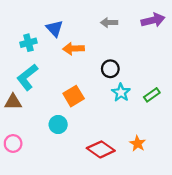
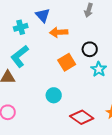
gray arrow: (109, 23) -> (89, 10), turned -72
orange square: (74, 96) -> (67, 62), moved
cyan circle: (58, 125) -> (54, 95), moved

